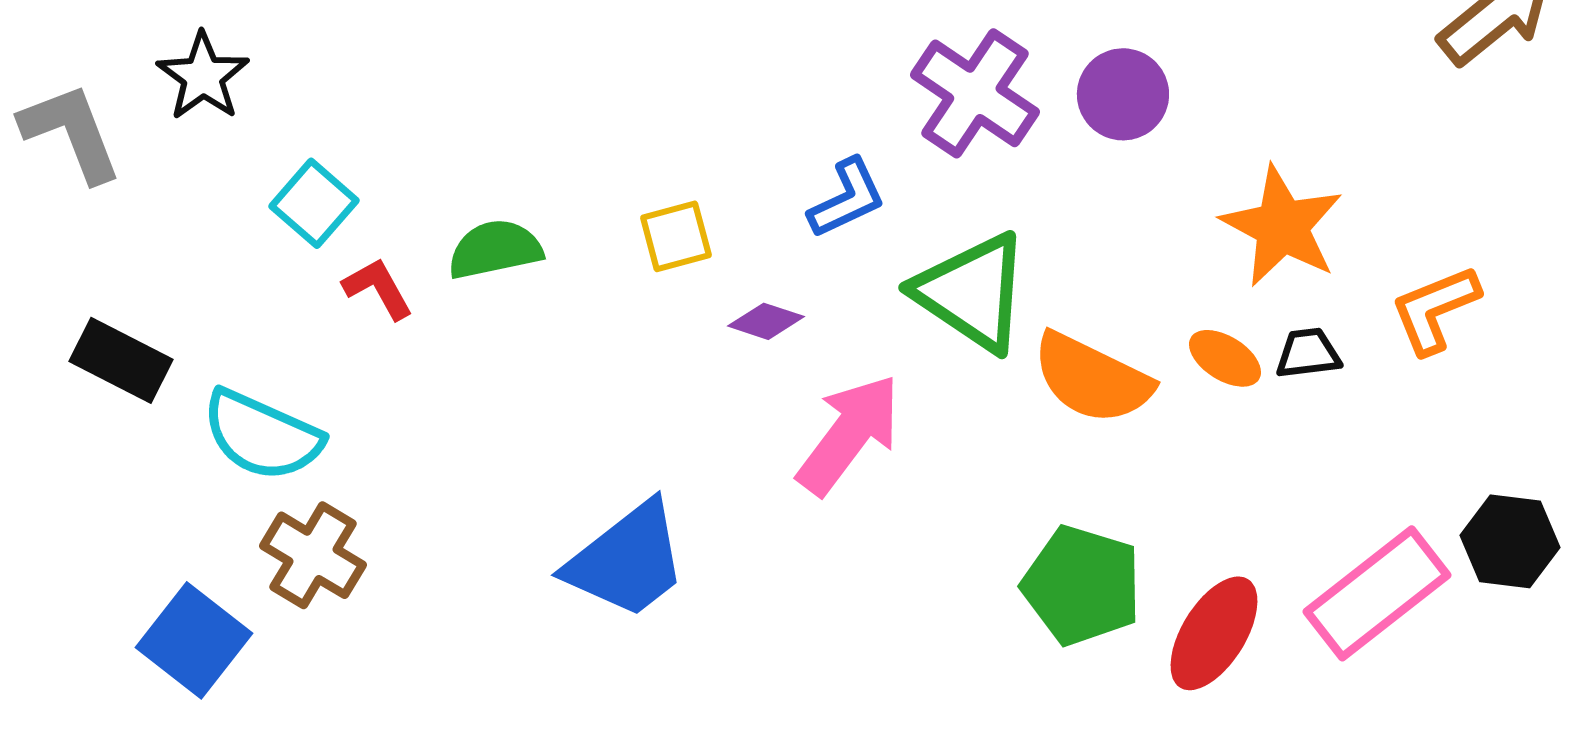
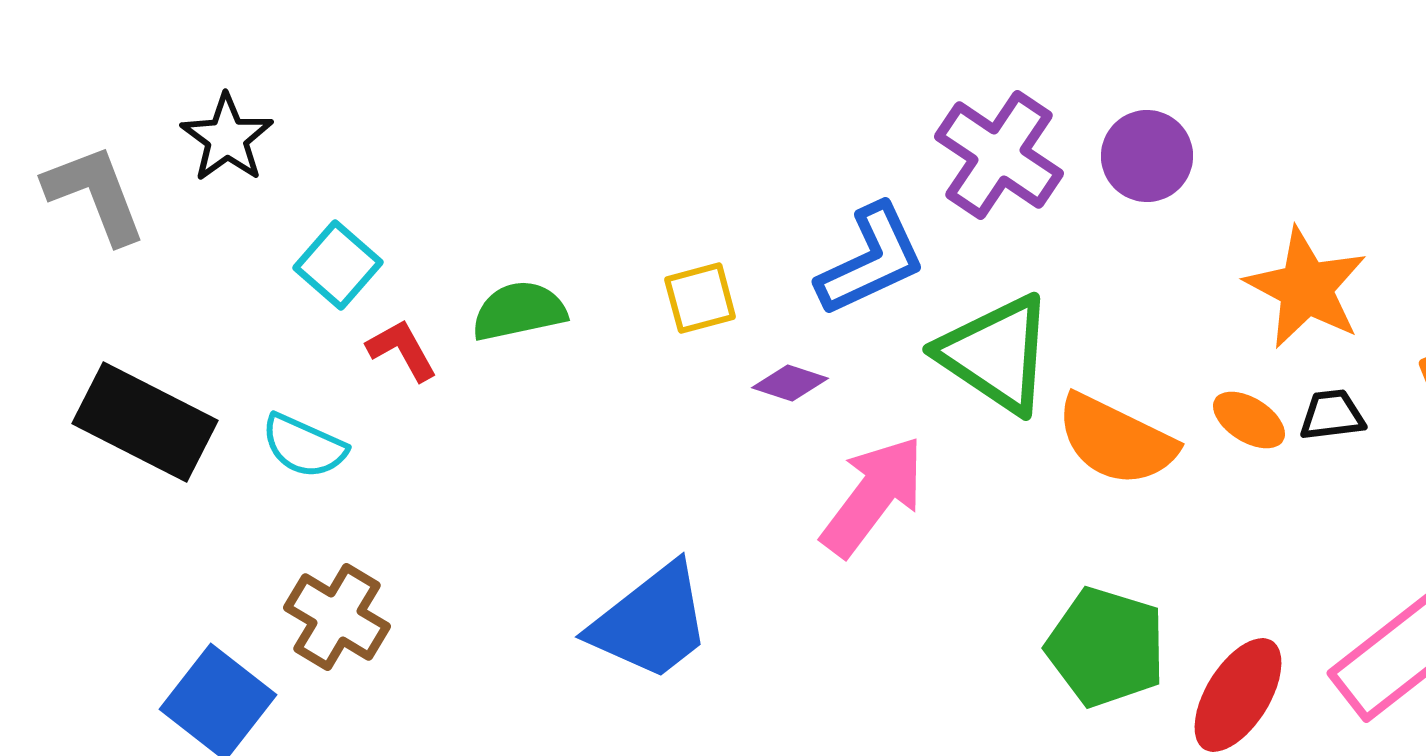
blue L-shape: (847, 198) -> (871, 260), size x1.4
black rectangle: (121, 360) -> (145, 422), size x1.4
cyan semicircle: (262, 435) -> (304, 446), moved, size x0.7

